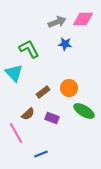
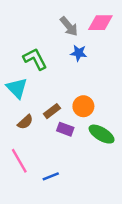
gray arrow: (57, 22) -> (69, 26), turned 72
brown semicircle: (28, 114) -> (25, 122), moved
purple rectangle: (52, 118) -> (65, 129), moved
blue line: (41, 154) -> (51, 176), moved

